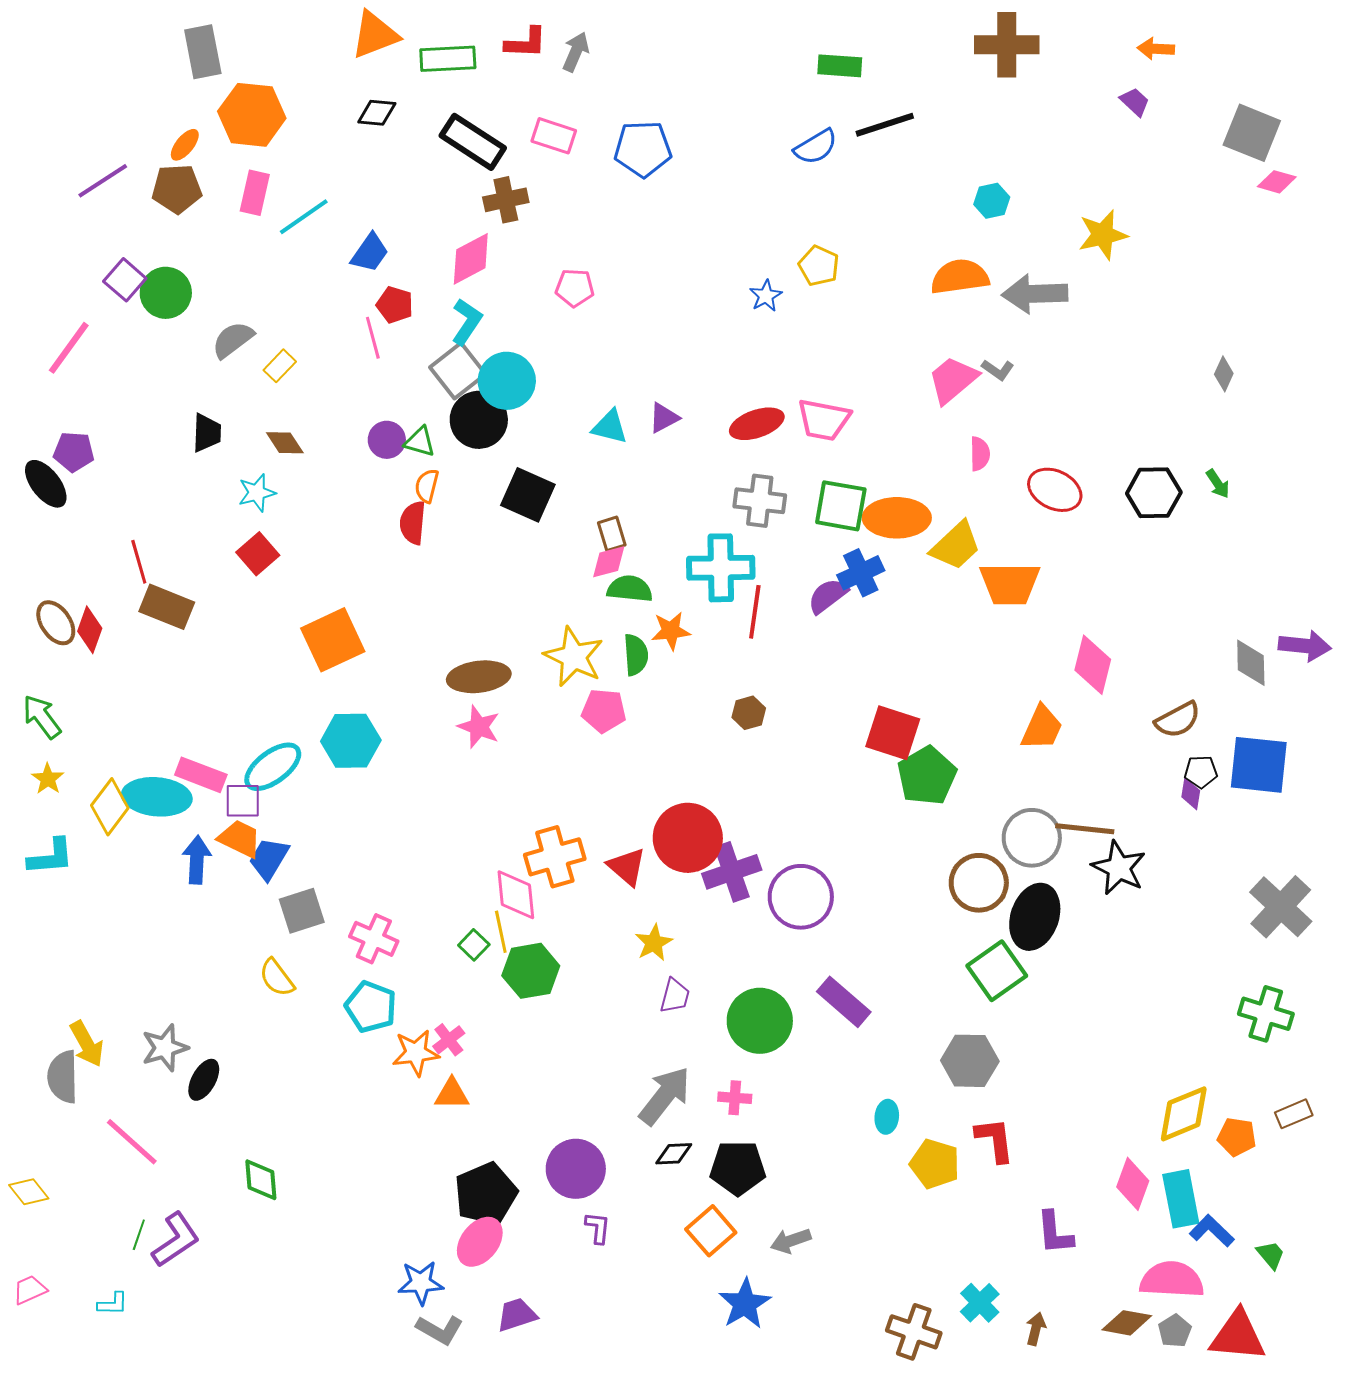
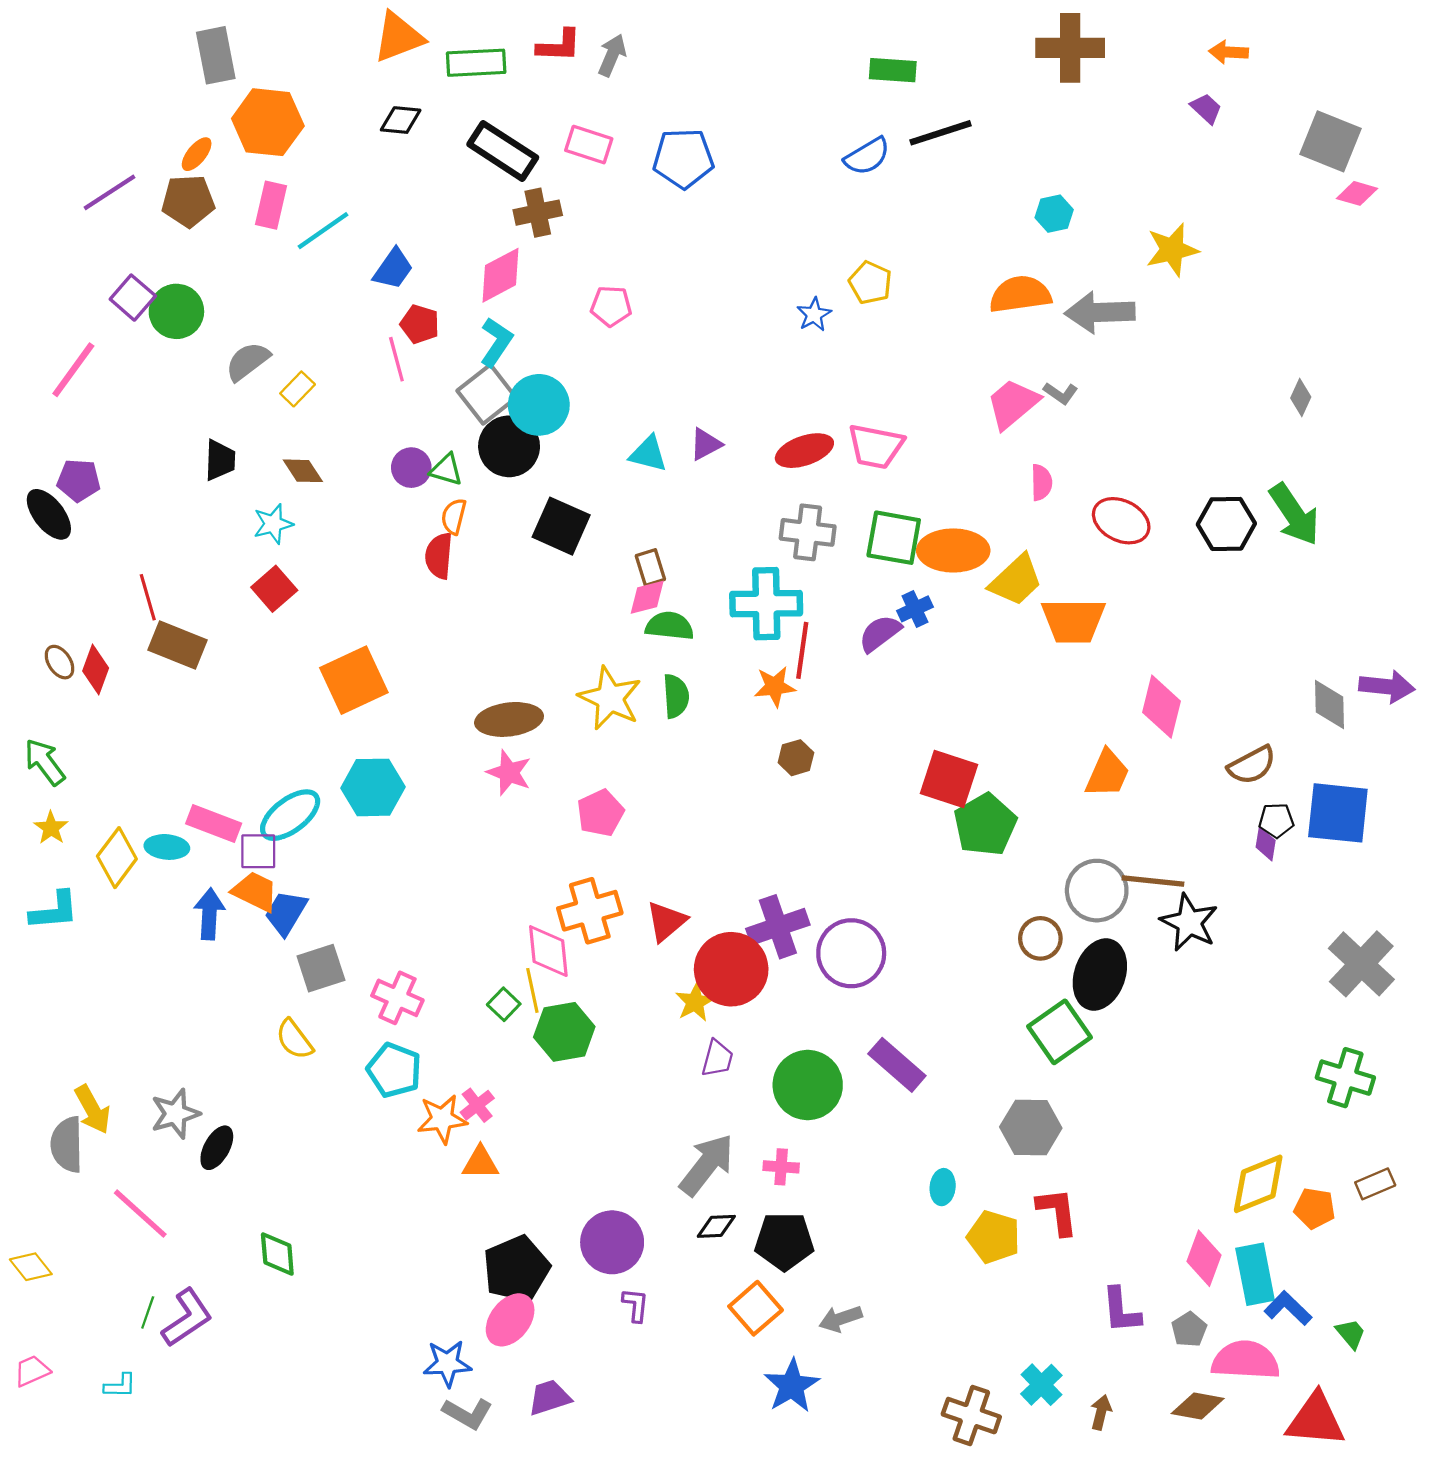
green arrow: (1218, 484) -> (1294, 514), size x2.0
blue cross: (861, 573) -> (915, 609), size x0.7
brown ellipse: (56, 623) -> (60, 662), size x0.7
orange star: (671, 631) -> (775, 687), moved
pink pentagon: (604, 711) -> (600, 813), moved, turned -30
cyan ellipse: (157, 797) -> (167, 847), size x0.6
red circle: (688, 838) -> (731, 969), moved
red triangle: (627, 867) -> (666, 921), turned 39
brown circle: (979, 883) -> (1040, 938), size x0.7
gray pentagon: (1175, 1331) -> (1189, 1329), moved

